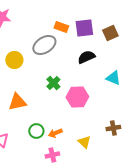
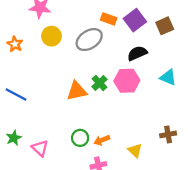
purple square: (84, 28) -> (135, 20), turned -30
yellow circle: (14, 60) -> (51, 36), moved
pink hexagon: (77, 97) -> (127, 81), moved
orange triangle: (17, 102) -> (77, 91), moved

